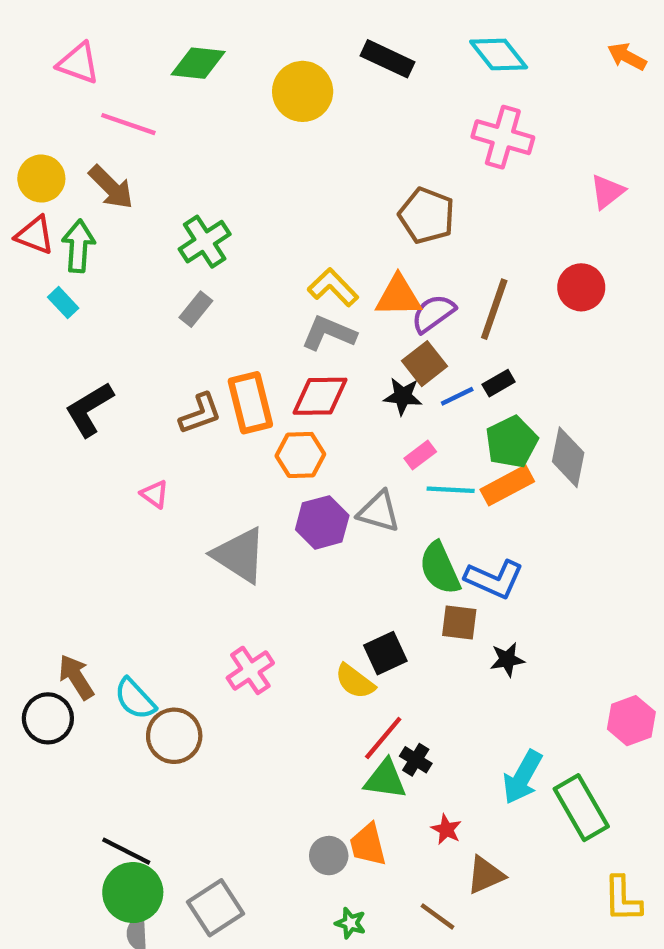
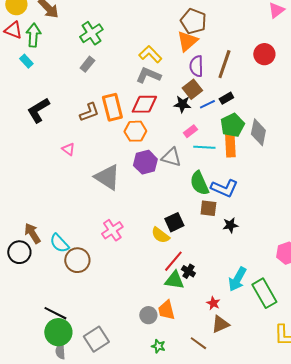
orange triangle: (398, 296) -> (187, 41), moved, turned -40
purple semicircle: (433, 313) -> (196, 66), turned -55
orange rectangle: (507, 485) -> (230, 145), turned -65
red star: (446, 829) -> (213, 303), moved

